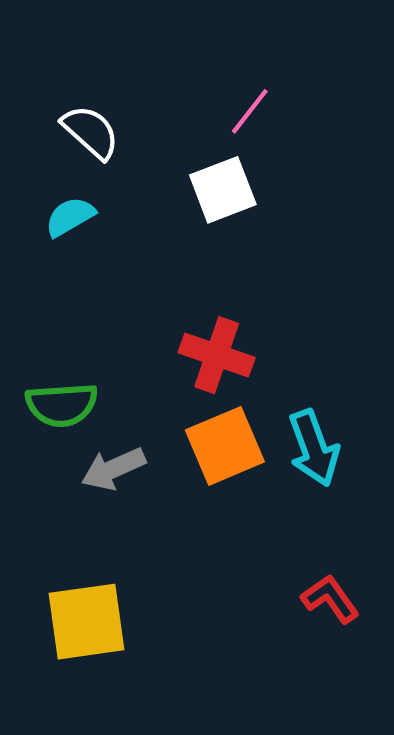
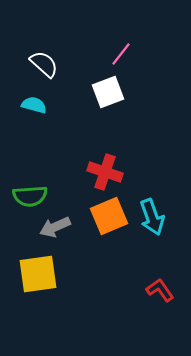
cyan semicircle: (70, 217) -> (34, 105), turned 45
yellow square: (86, 622) -> (38, 274), moved

